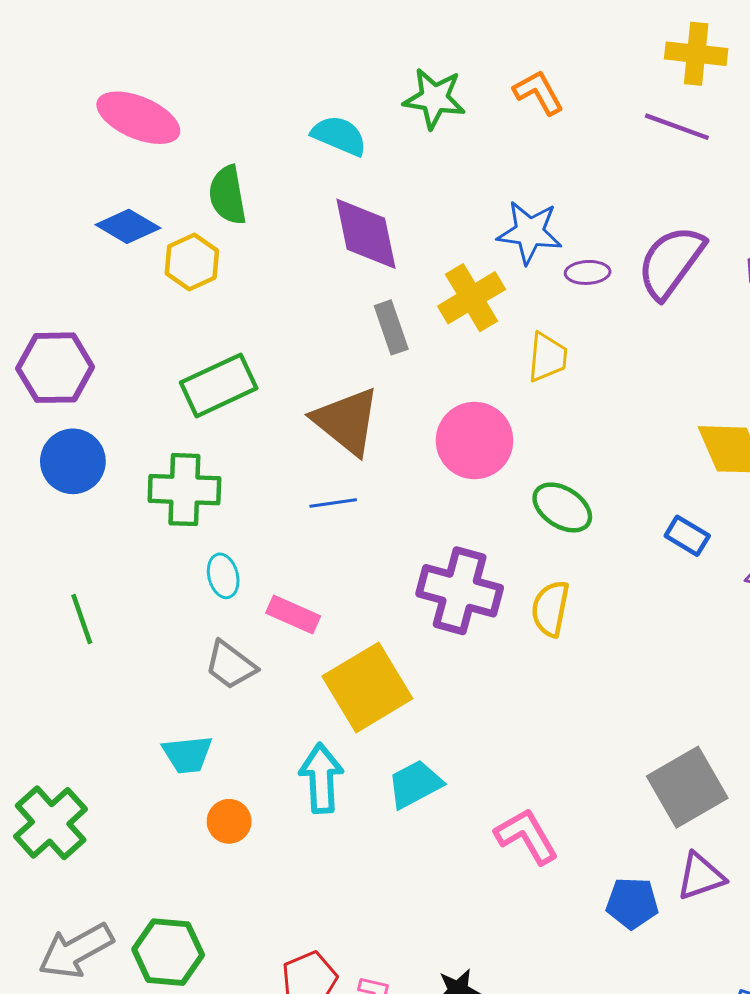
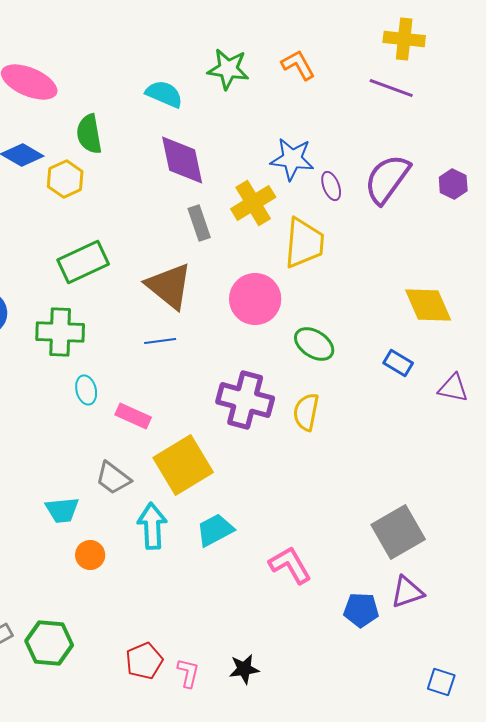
purple ellipse: (588, 272) -> (331, 186), turned 72
yellow trapezoid: (547, 357) -> (304, 243), size x1.5
gray trapezoid: (231, 665) -> (113, 478), moved

